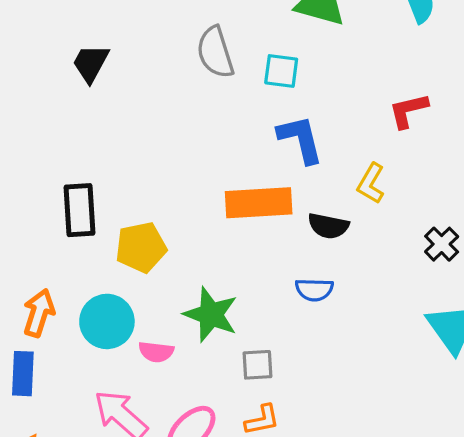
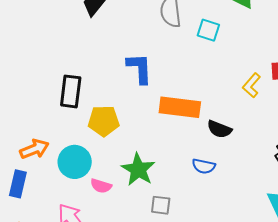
blue L-shape: (300, 139) -> (139, 68), moved
yellow L-shape: (371, 183) -> (252, 85), moved
orange arrow: (39, 313) -> (34, 149), turned 40

